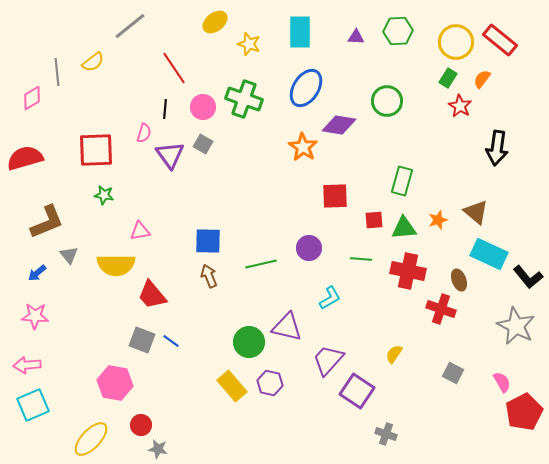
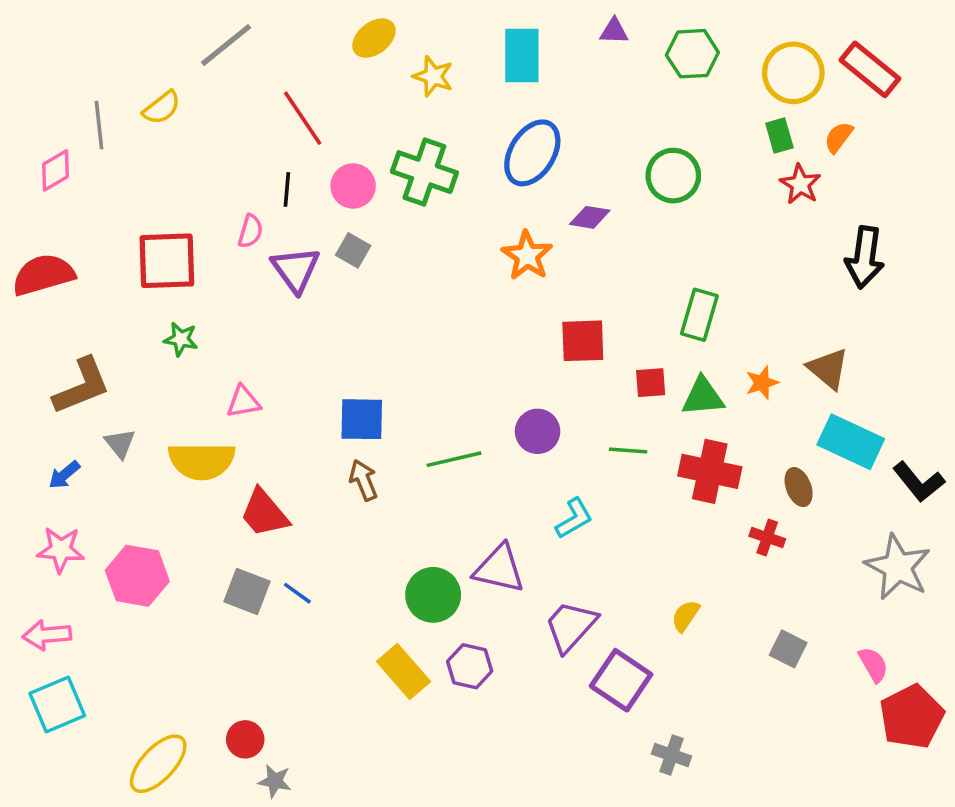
purple triangle: (356, 37) -> (614, 31), moved
green rectangle: (448, 78) -> (779, 136), turned -48
purple diamond: (339, 125) -> (590, 217), size x0.7
red cross: (441, 309) -> (767, 537), size x0.7
pink hexagon: (115, 383) -> (137, 576), moved

